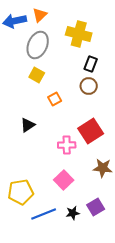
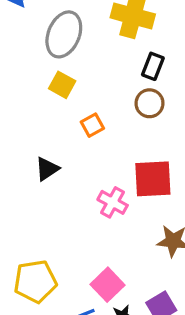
red square: (91, 131) -> (153, 179), turned 30
pink cross: (67, 145) -> (113, 202), turned 30
pink square: (64, 180) -> (108, 285), moved

